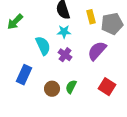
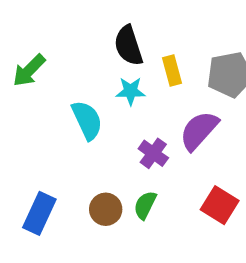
yellow rectangle: (91, 17) -> (172, 70), moved
purple cross: (65, 55) -> (153, 153), moved
blue rectangle: (24, 75) -> (39, 213), moved

